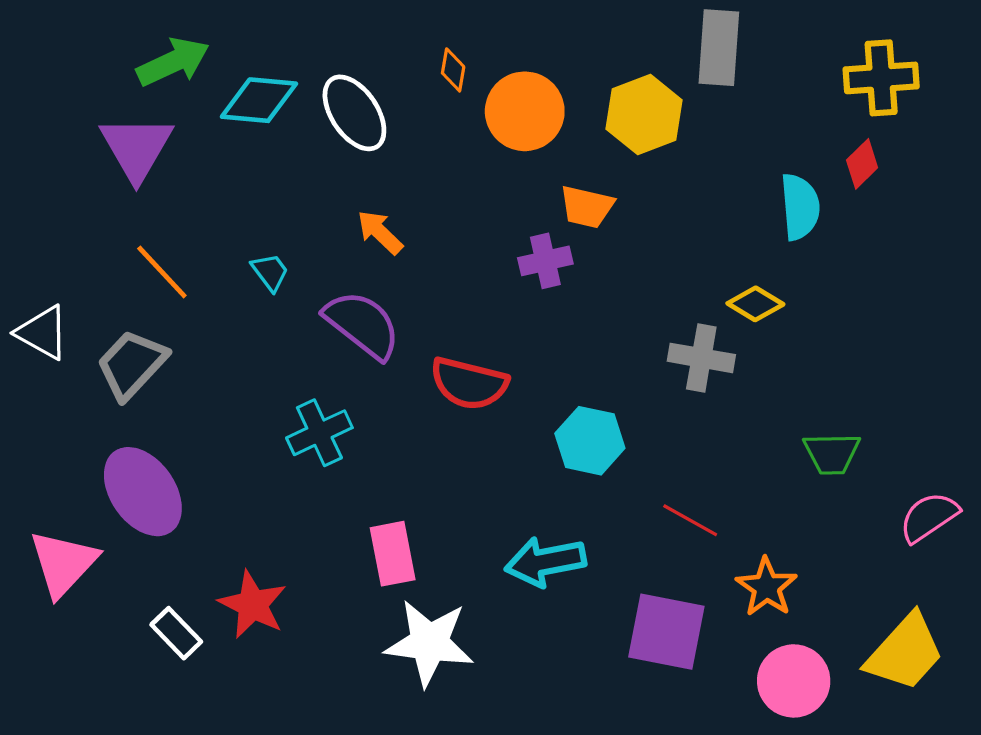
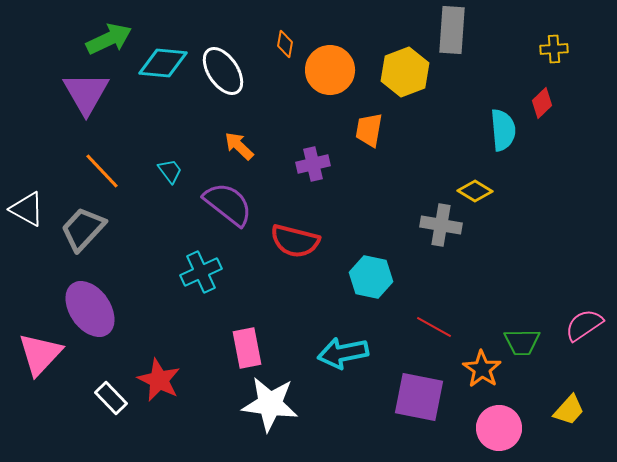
yellow cross: (881, 78) -> (554, 49), size x0.6
orange trapezoid: (587, 207) -> (369, 130), turned 87
purple cross: (545, 261) -> (313, 164), moved
green trapezoid: (832, 453) -> (522, 342), moved
yellow trapezoid: (905, 652) -> (569, 410), size x0.6

